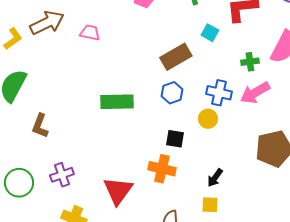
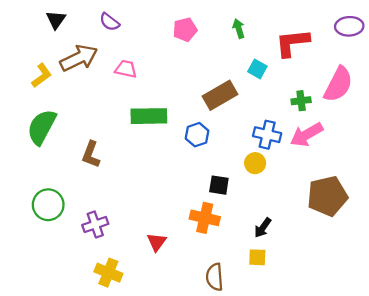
blue hexagon: (172, 93) -> (197, 135), moved
green rectangle: (117, 102) -> (149, 116), moved
brown L-shape: (40, 126) -> (91, 154), moved
green circle: (19, 183) -> (48, 205), moved
red triangle: (118, 191) -> (157, 242), size x0.6

